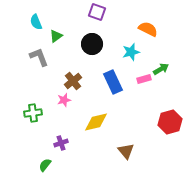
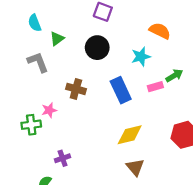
brown cross: (73, 81) -> (76, 89), turned -36
pink star: (64, 100) -> (49, 110), moved
yellow diamond: (96, 122) -> (130, 135), moved

